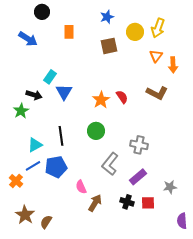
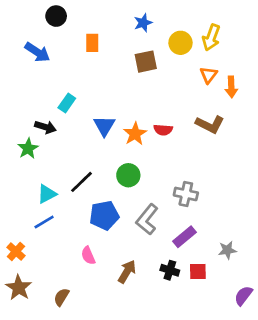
blue triangle: (64, 92) -> (104, 126), moved
red semicircle: (122, 97) -> (163, 130), turned 128
black line: (61, 136) -> (82, 182), turned 54
blue pentagon: (56, 167) -> (104, 215), moved
orange cross: (16, 181) -> (16, 251), moved
pink semicircle: (81, 187) -> (88, 255), moved
brown star: (25, 215) -> (19, 288), moved
purple semicircle: (182, 221) -> (243, 296), turned 42

